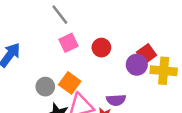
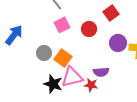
red square: (147, 54) -> (111, 13), moved
gray circle: (45, 87) -> (44, 53), moved

